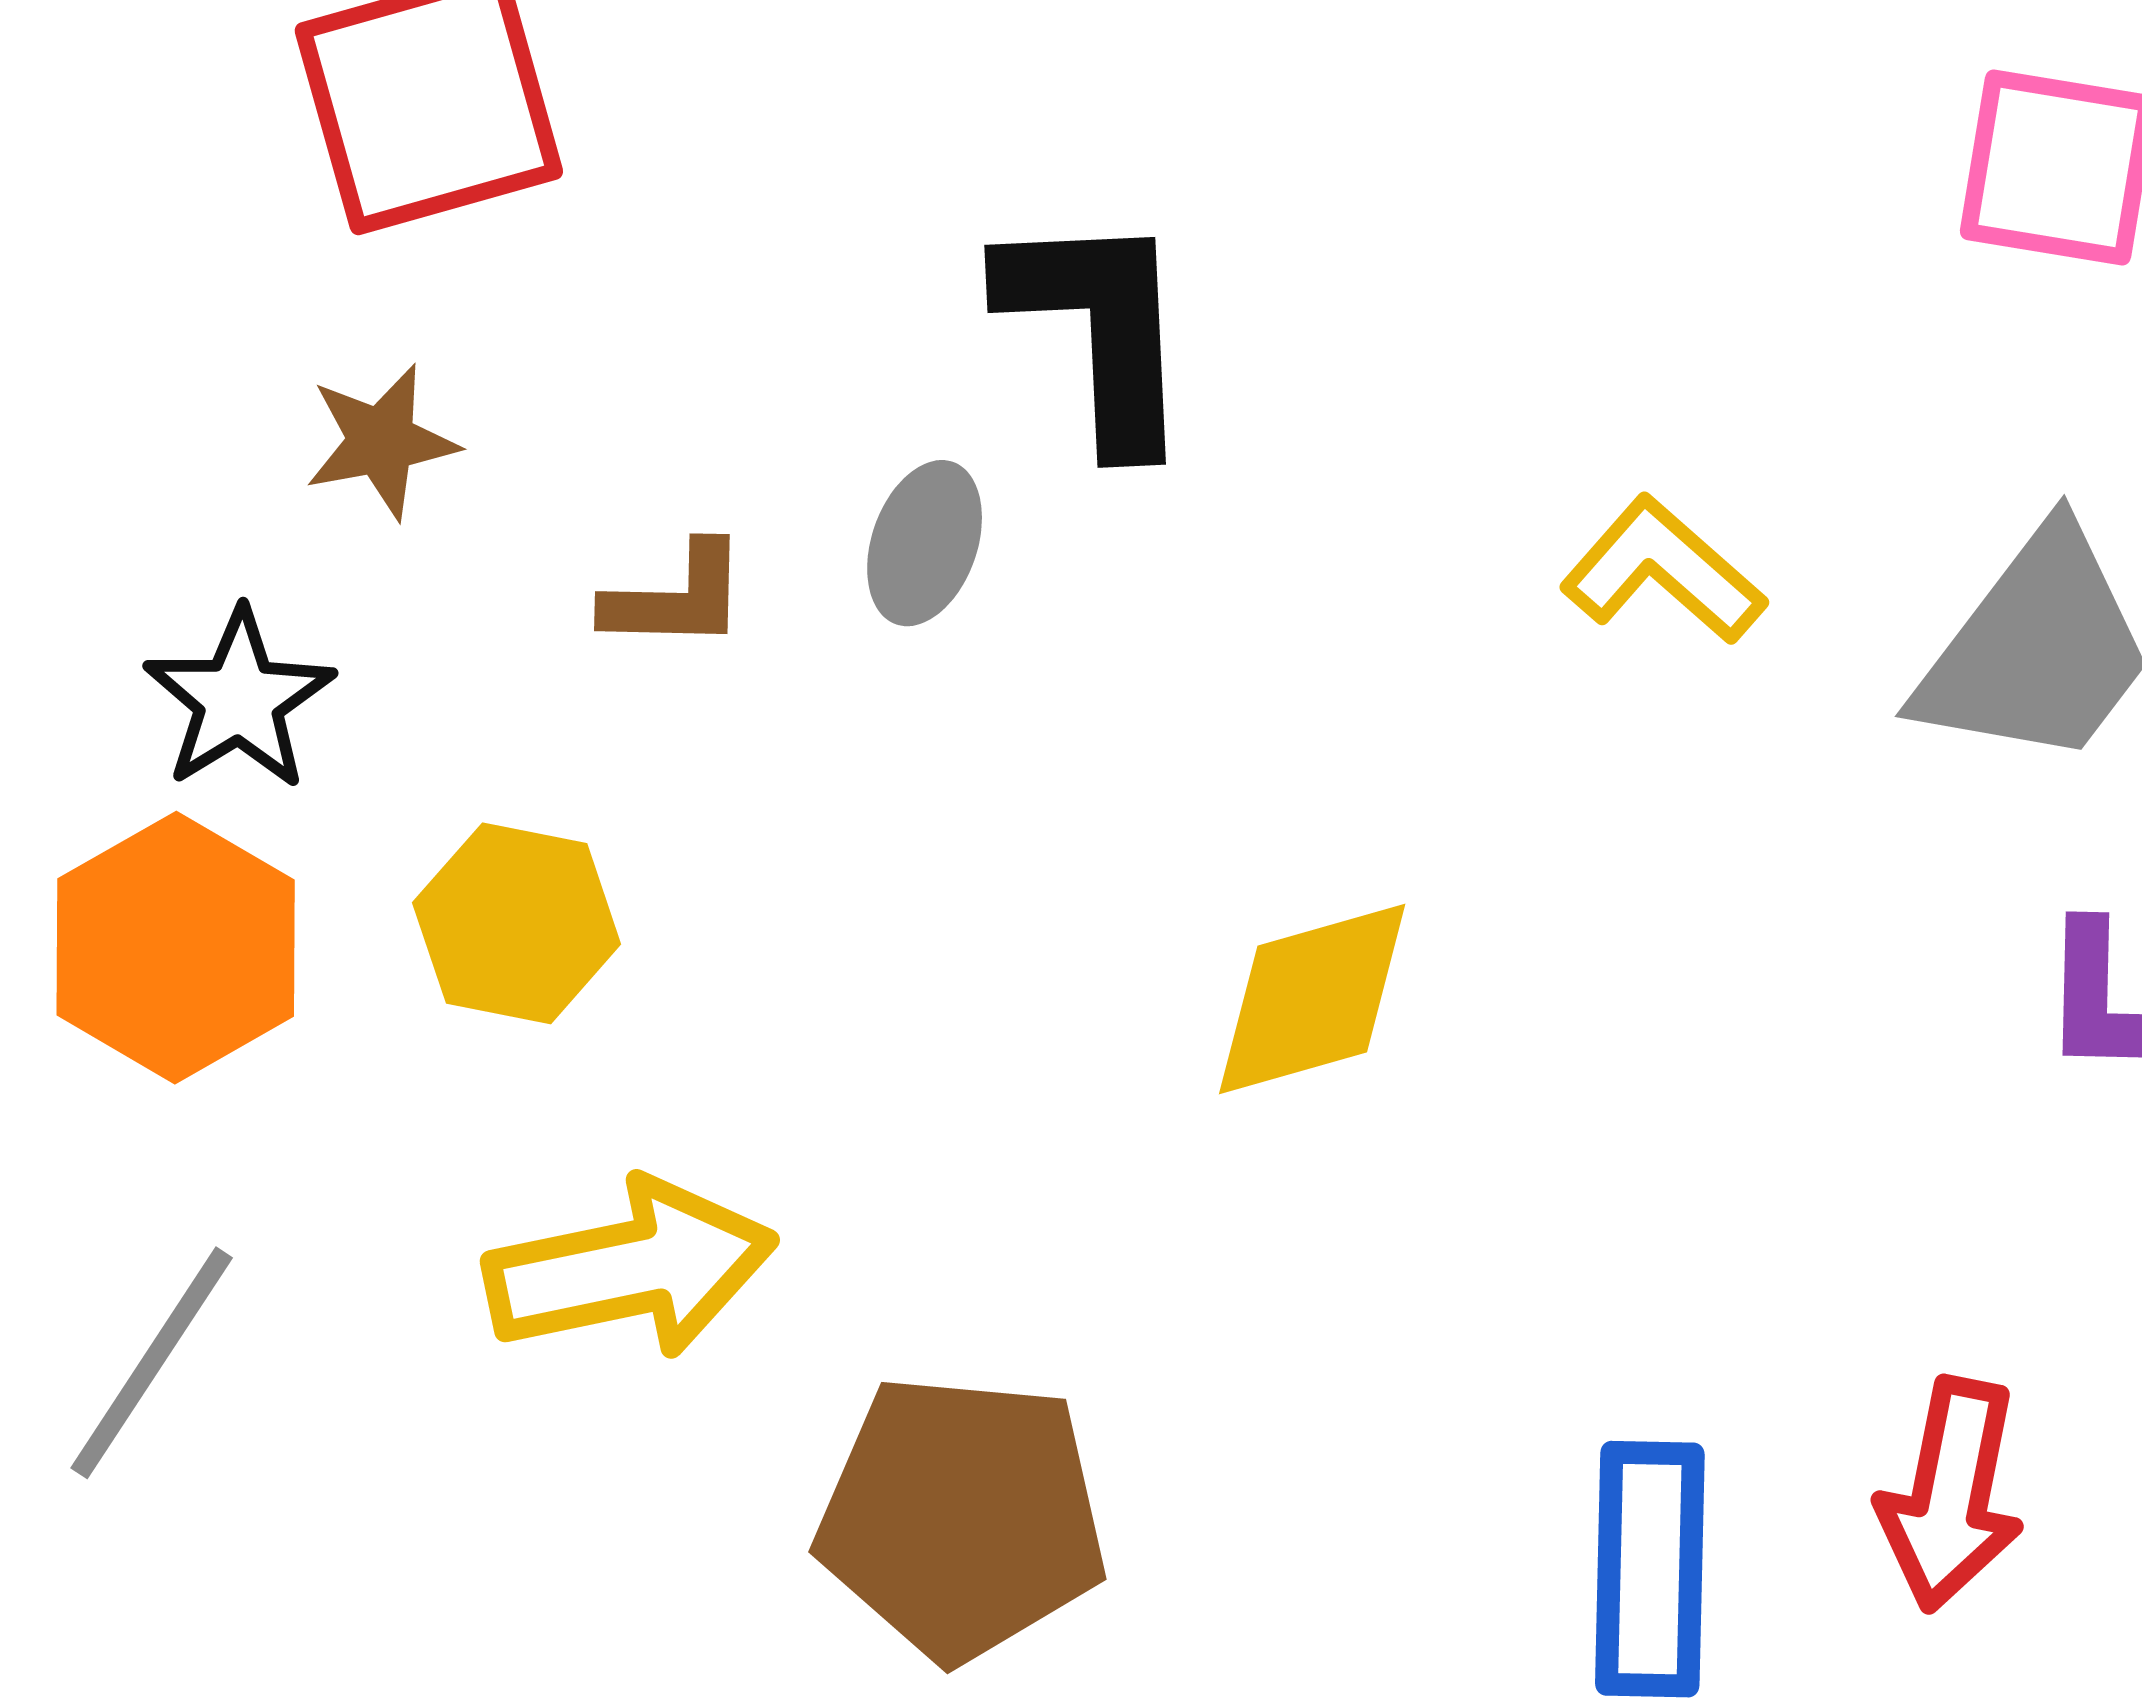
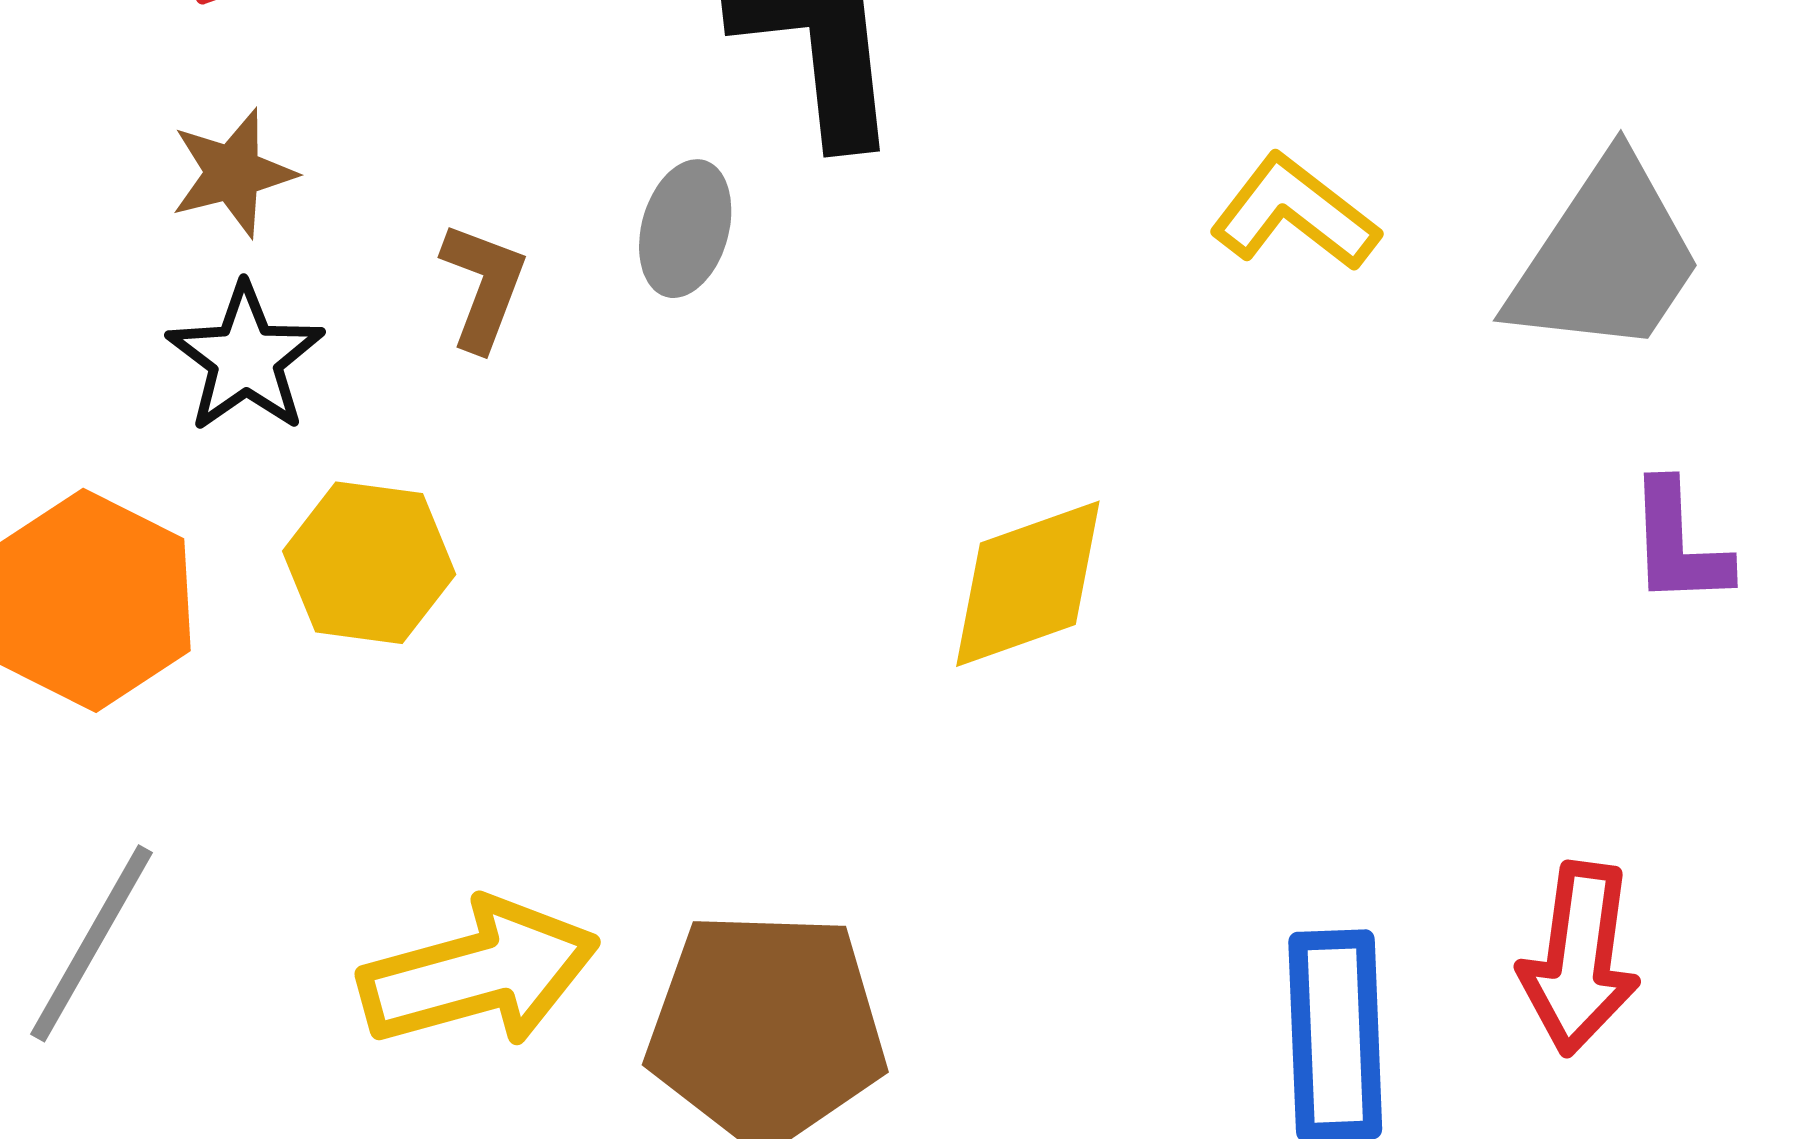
brown L-shape: (676, 597) -> (483, 286), turned -67
black star: (239, 699) -> (246, 358), moved
yellow arrow: (630, 1269) -> (479, 973), moved

